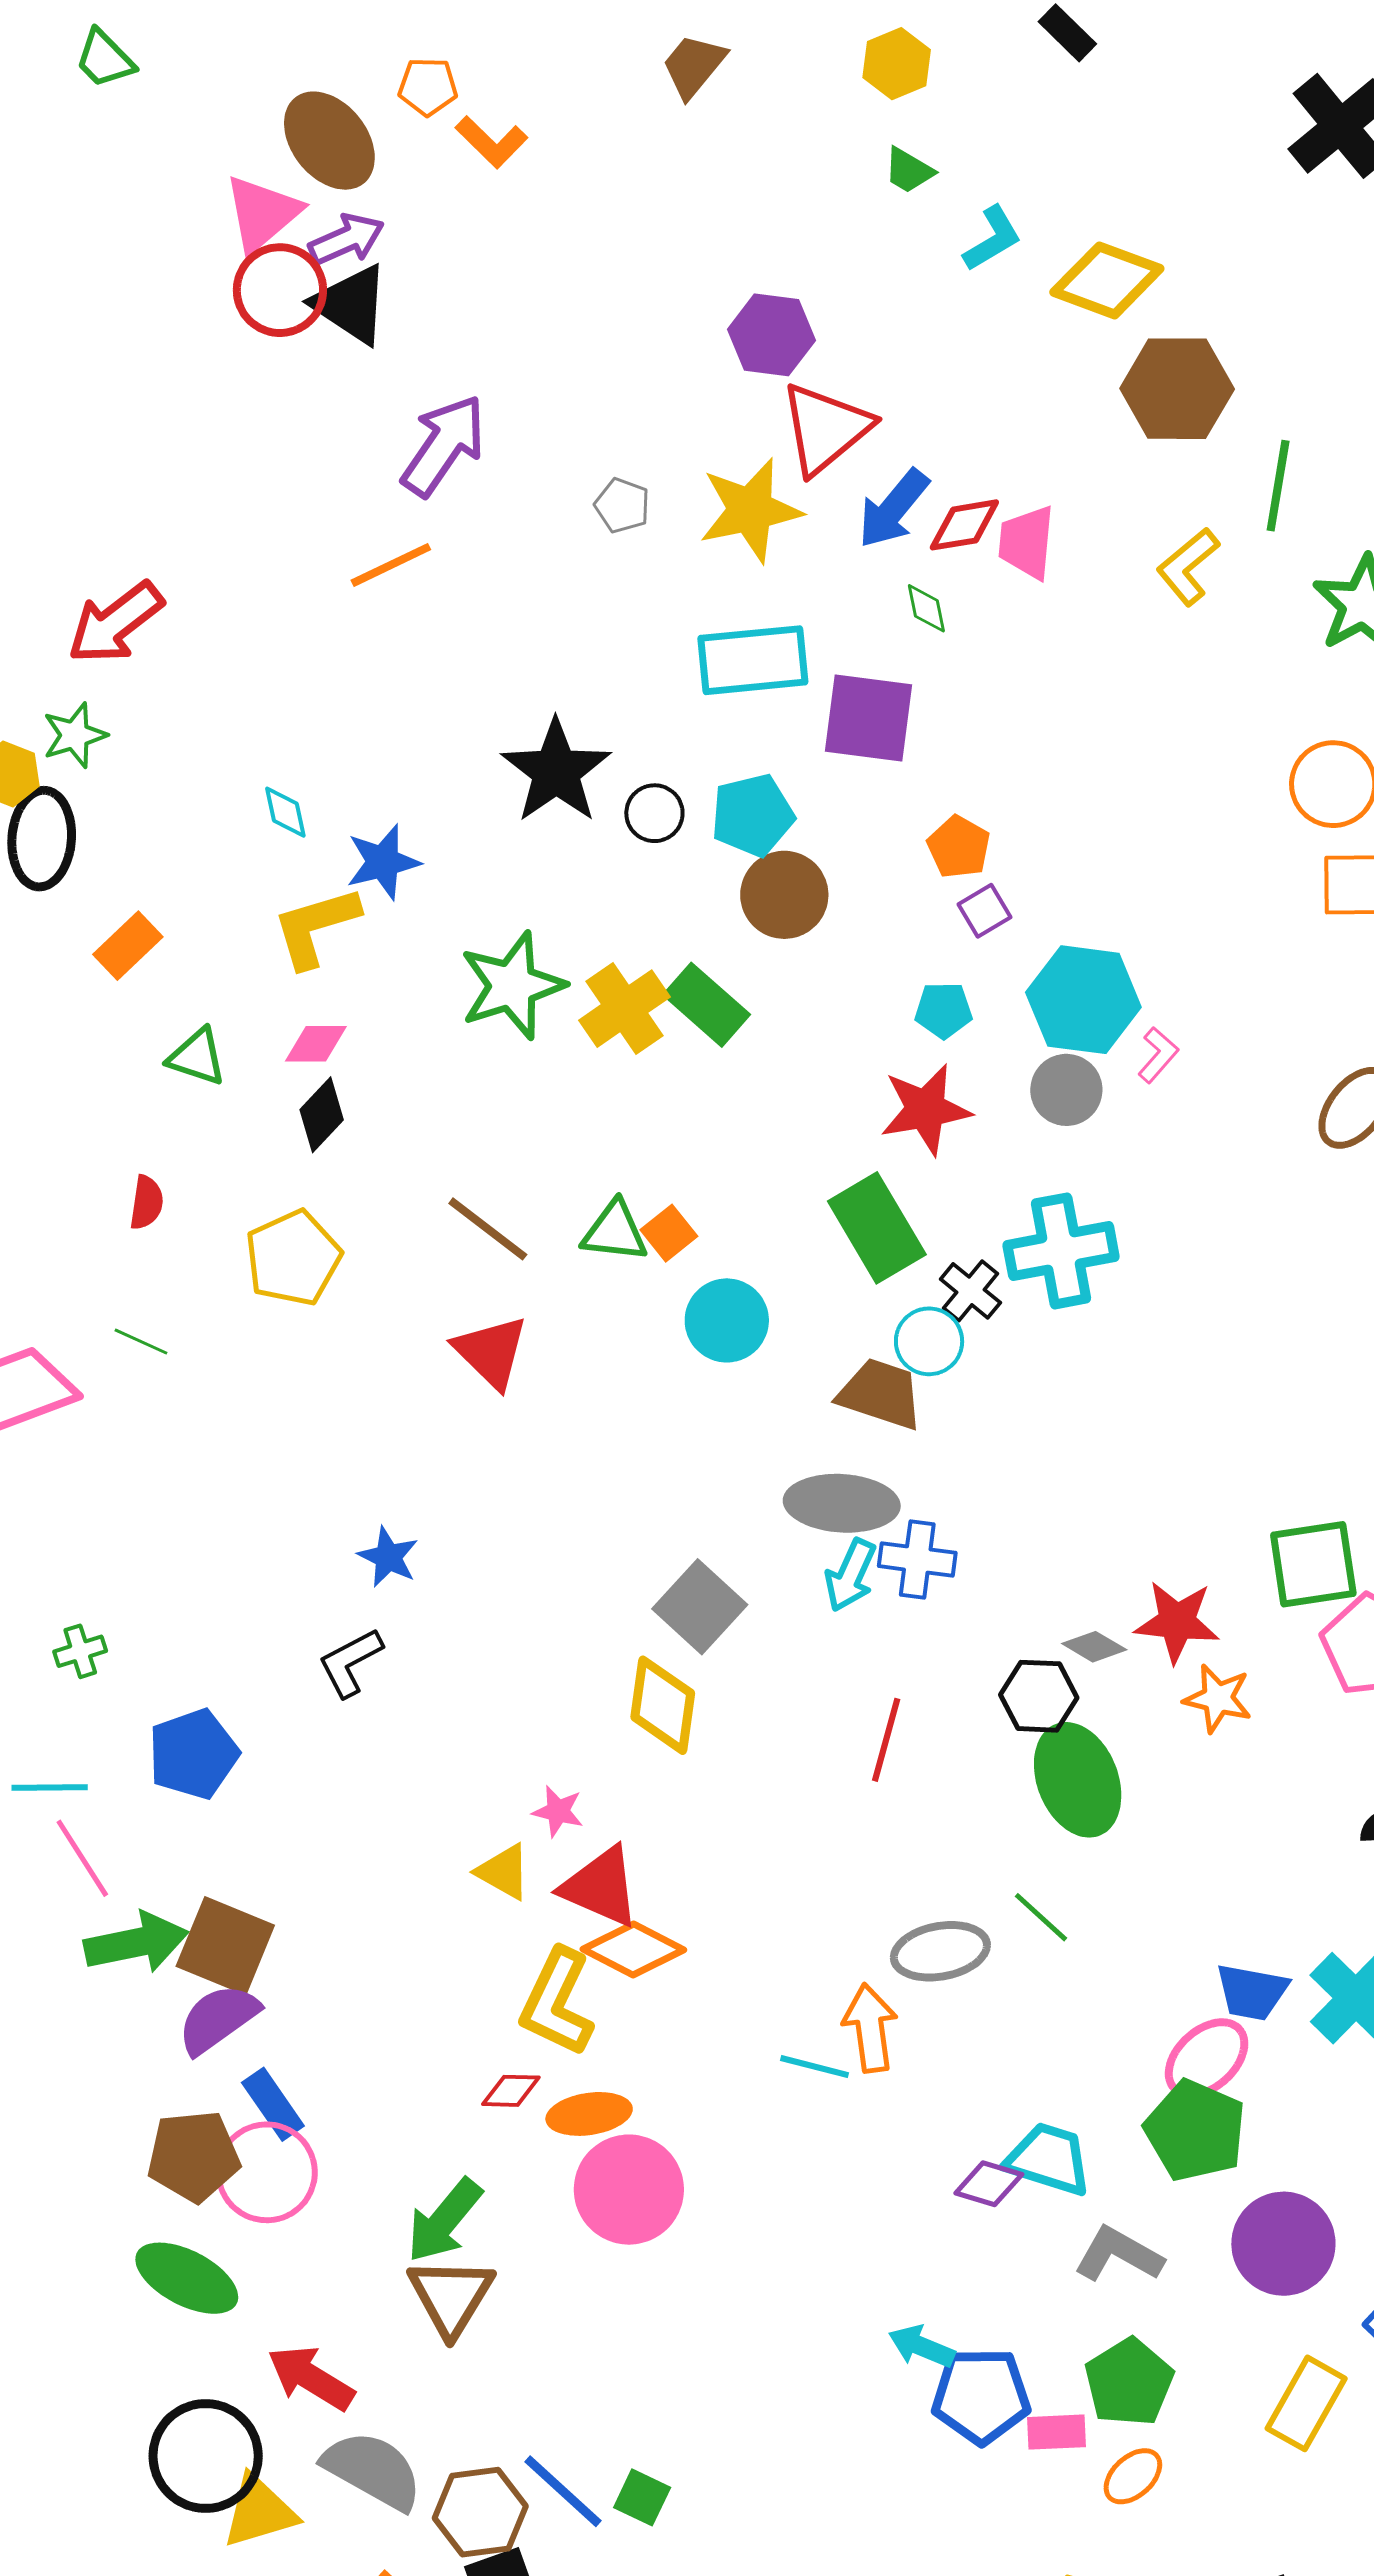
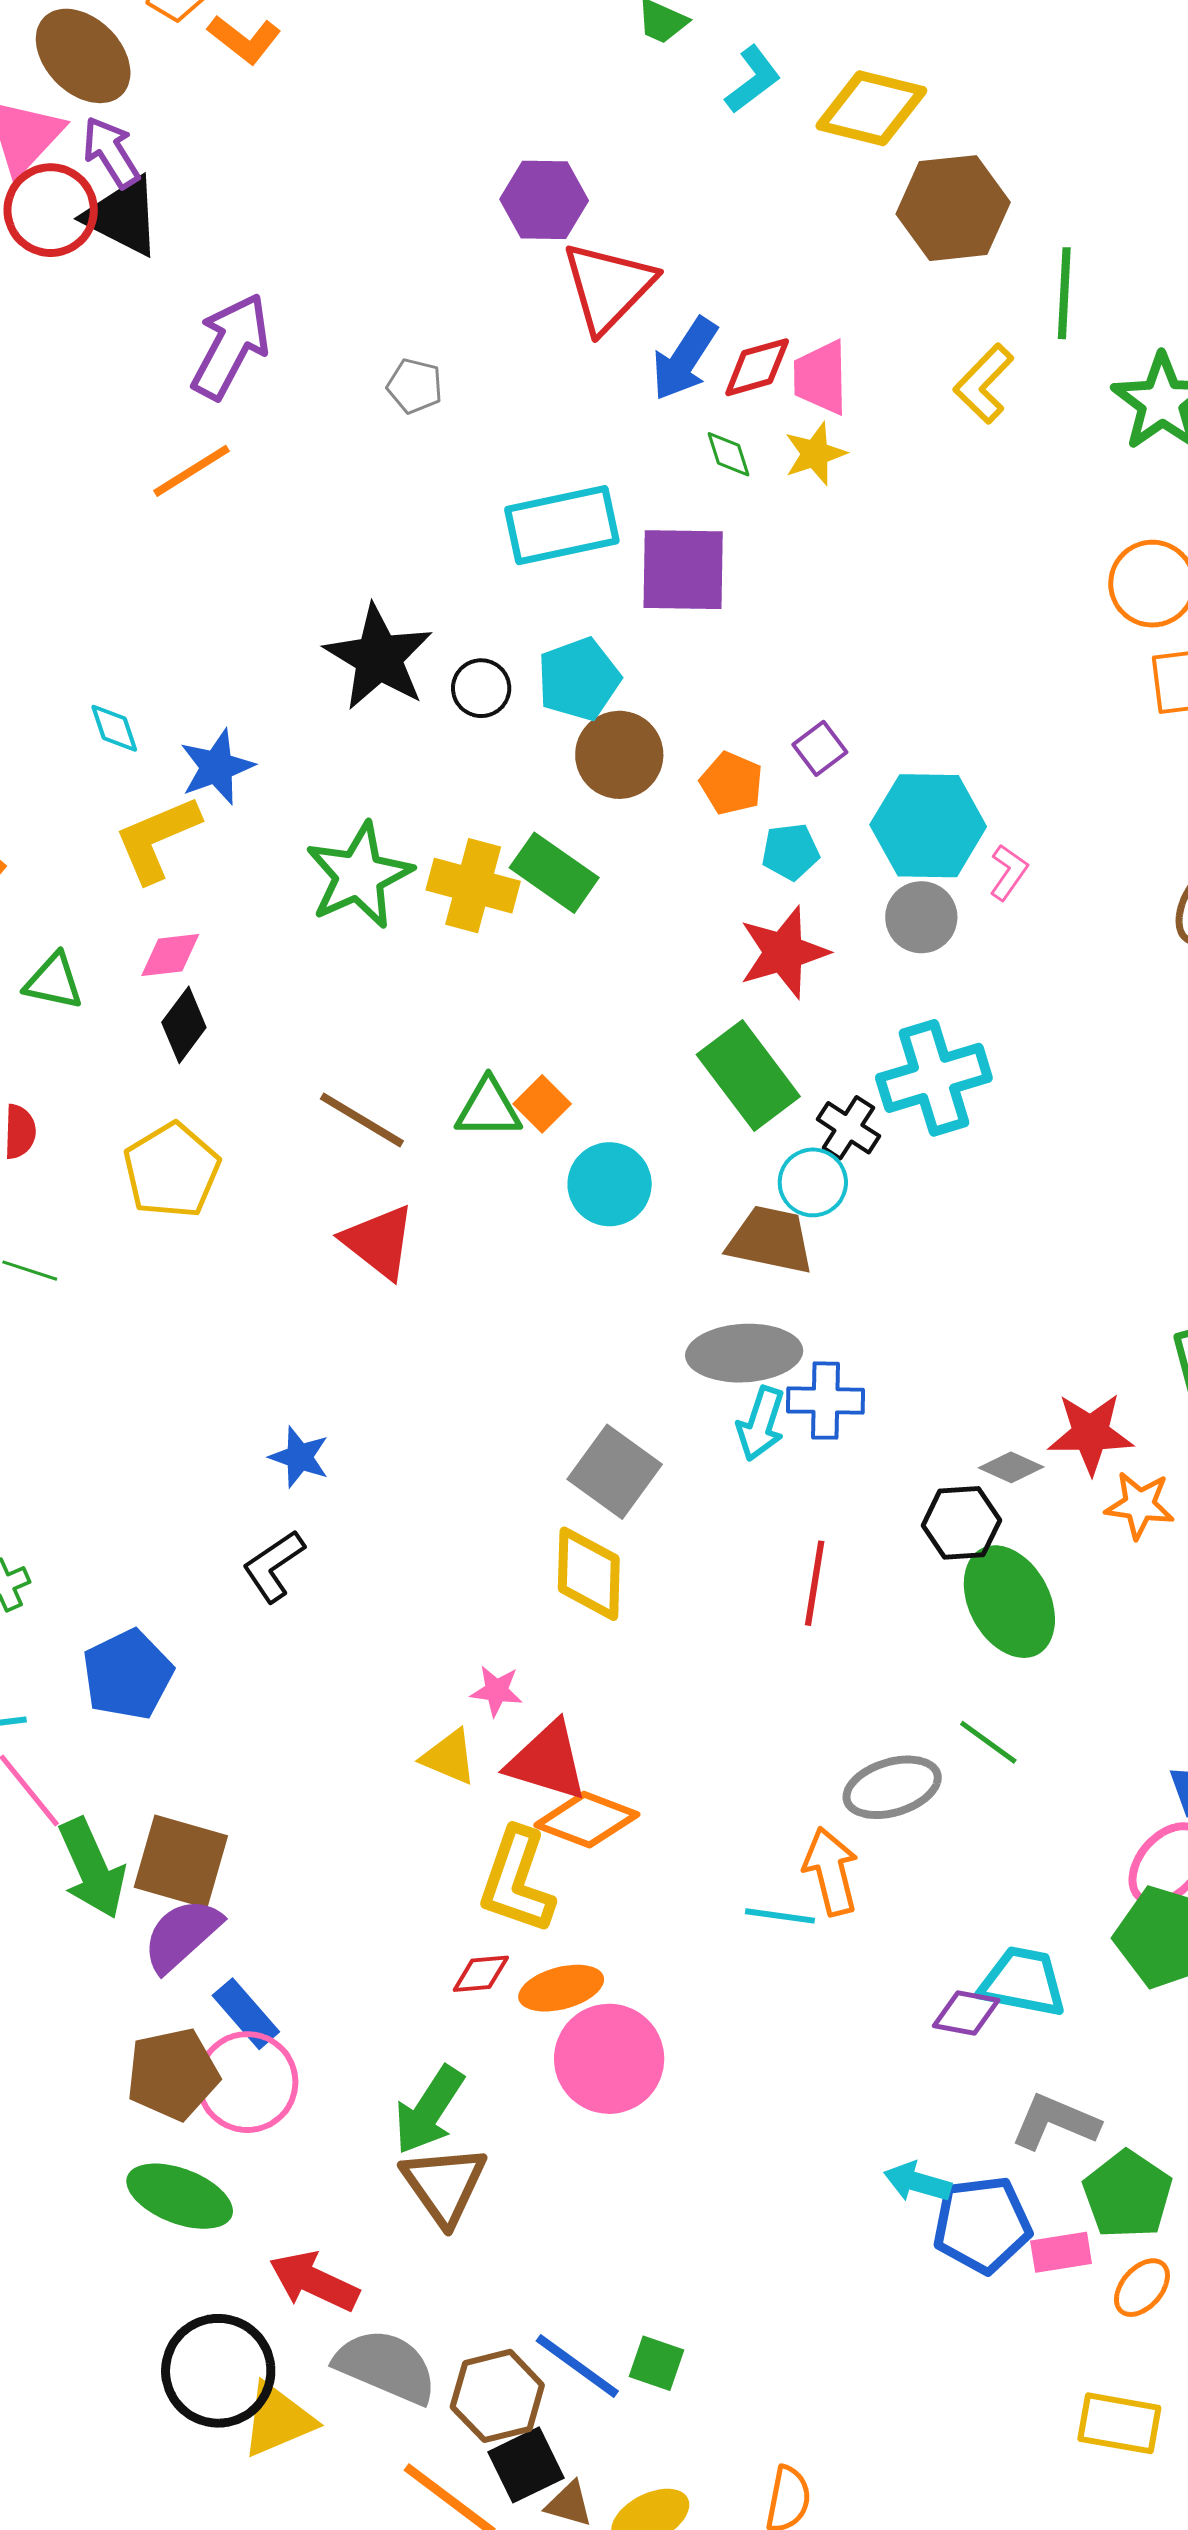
purple arrow: (346, 239) -> (111, 152), turned -92
yellow star: (750, 510) -> (815, 454), moved, size x0.6
orange pentagon: (959, 847) -> (732, 783), moved
yellow cross: (624, 1009) -> (473, 886), turned -34
green arrow: (136, 1943) -> (92, 1868), turned 84
gray L-shape: (1119, 2254) -> (1055, 2122), moved

